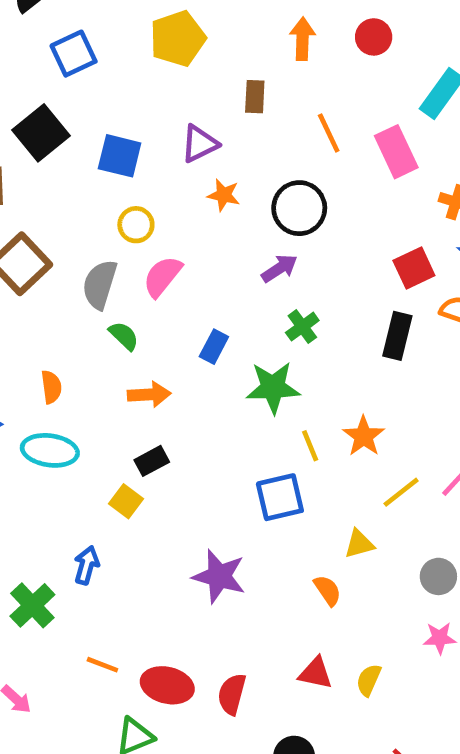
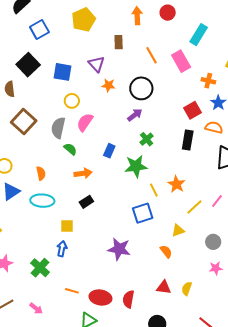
purple triangle: (199, 144) -> (96, 64), turned -42
yellow square: (126, 501) -> (67, 226), moved, turned -32

